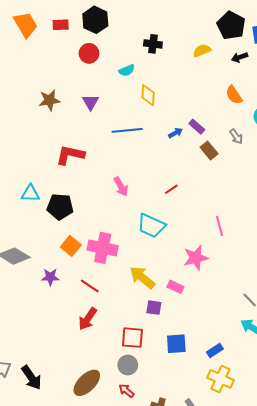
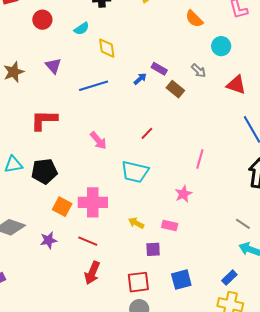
orange semicircle: (234, 95) -> (194, 19), moved
pink line: (219, 226) -> (200, 159), turned 42
pink star: (196, 258) -> (183, 194), size x0.7
yellow arrow: (142, 277) -> (136, 223), size x0.6
blue rectangle: (215, 351) -> (229, 278), moved

